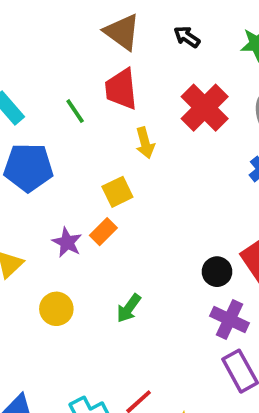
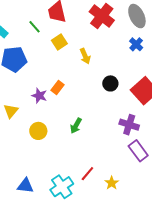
yellow arrow: (145, 143) -> (85, 56), moved
yellow square: (117, 192) -> (59, 42), moved
black circle: (217, 272) -> (110, 83), moved

